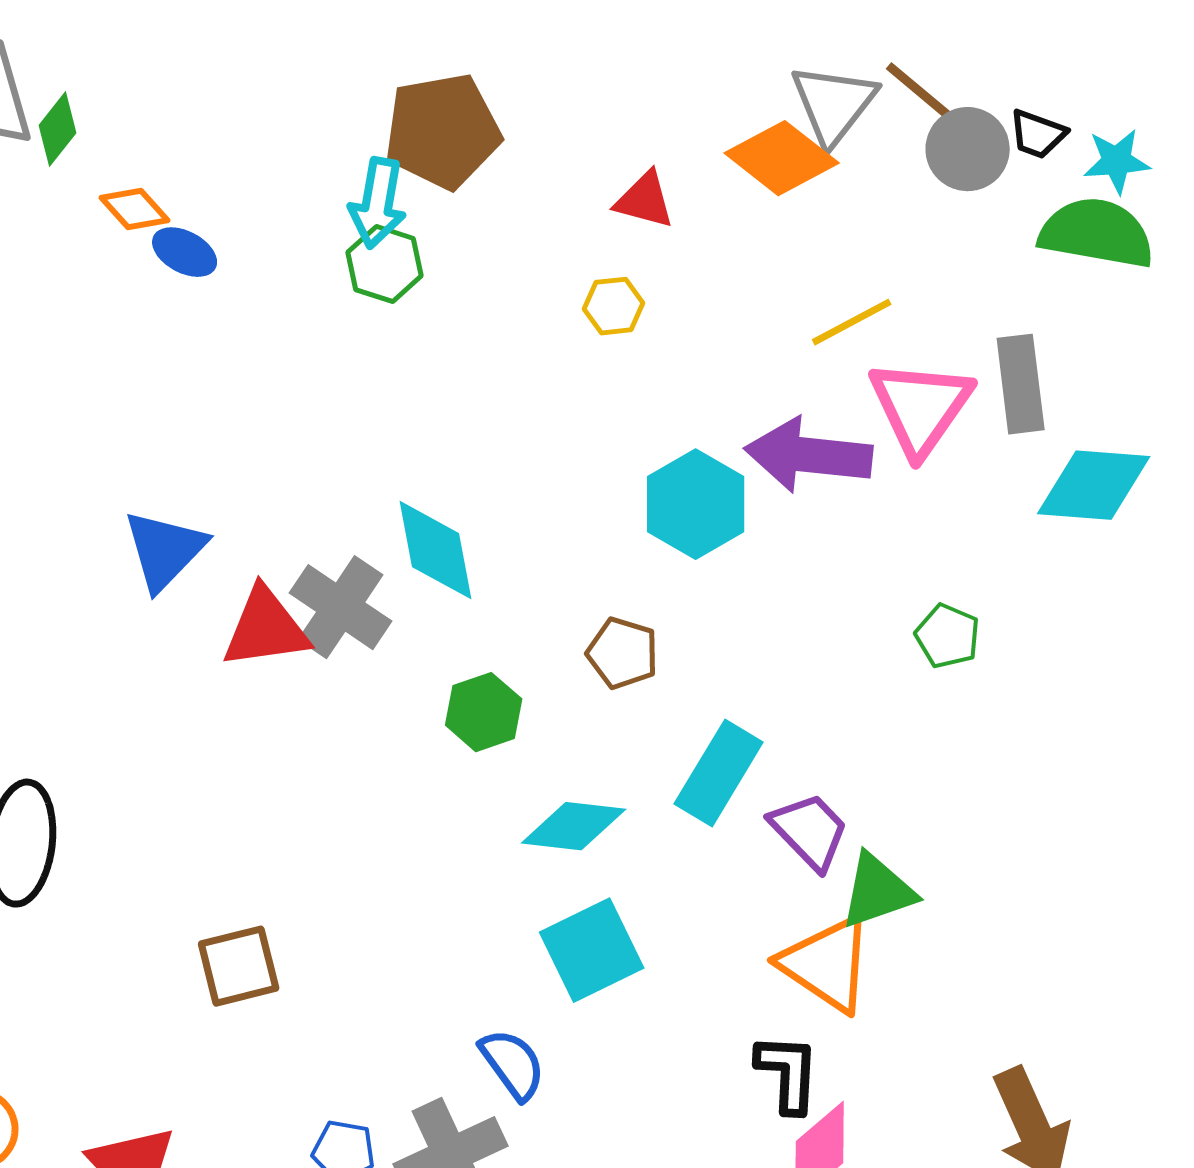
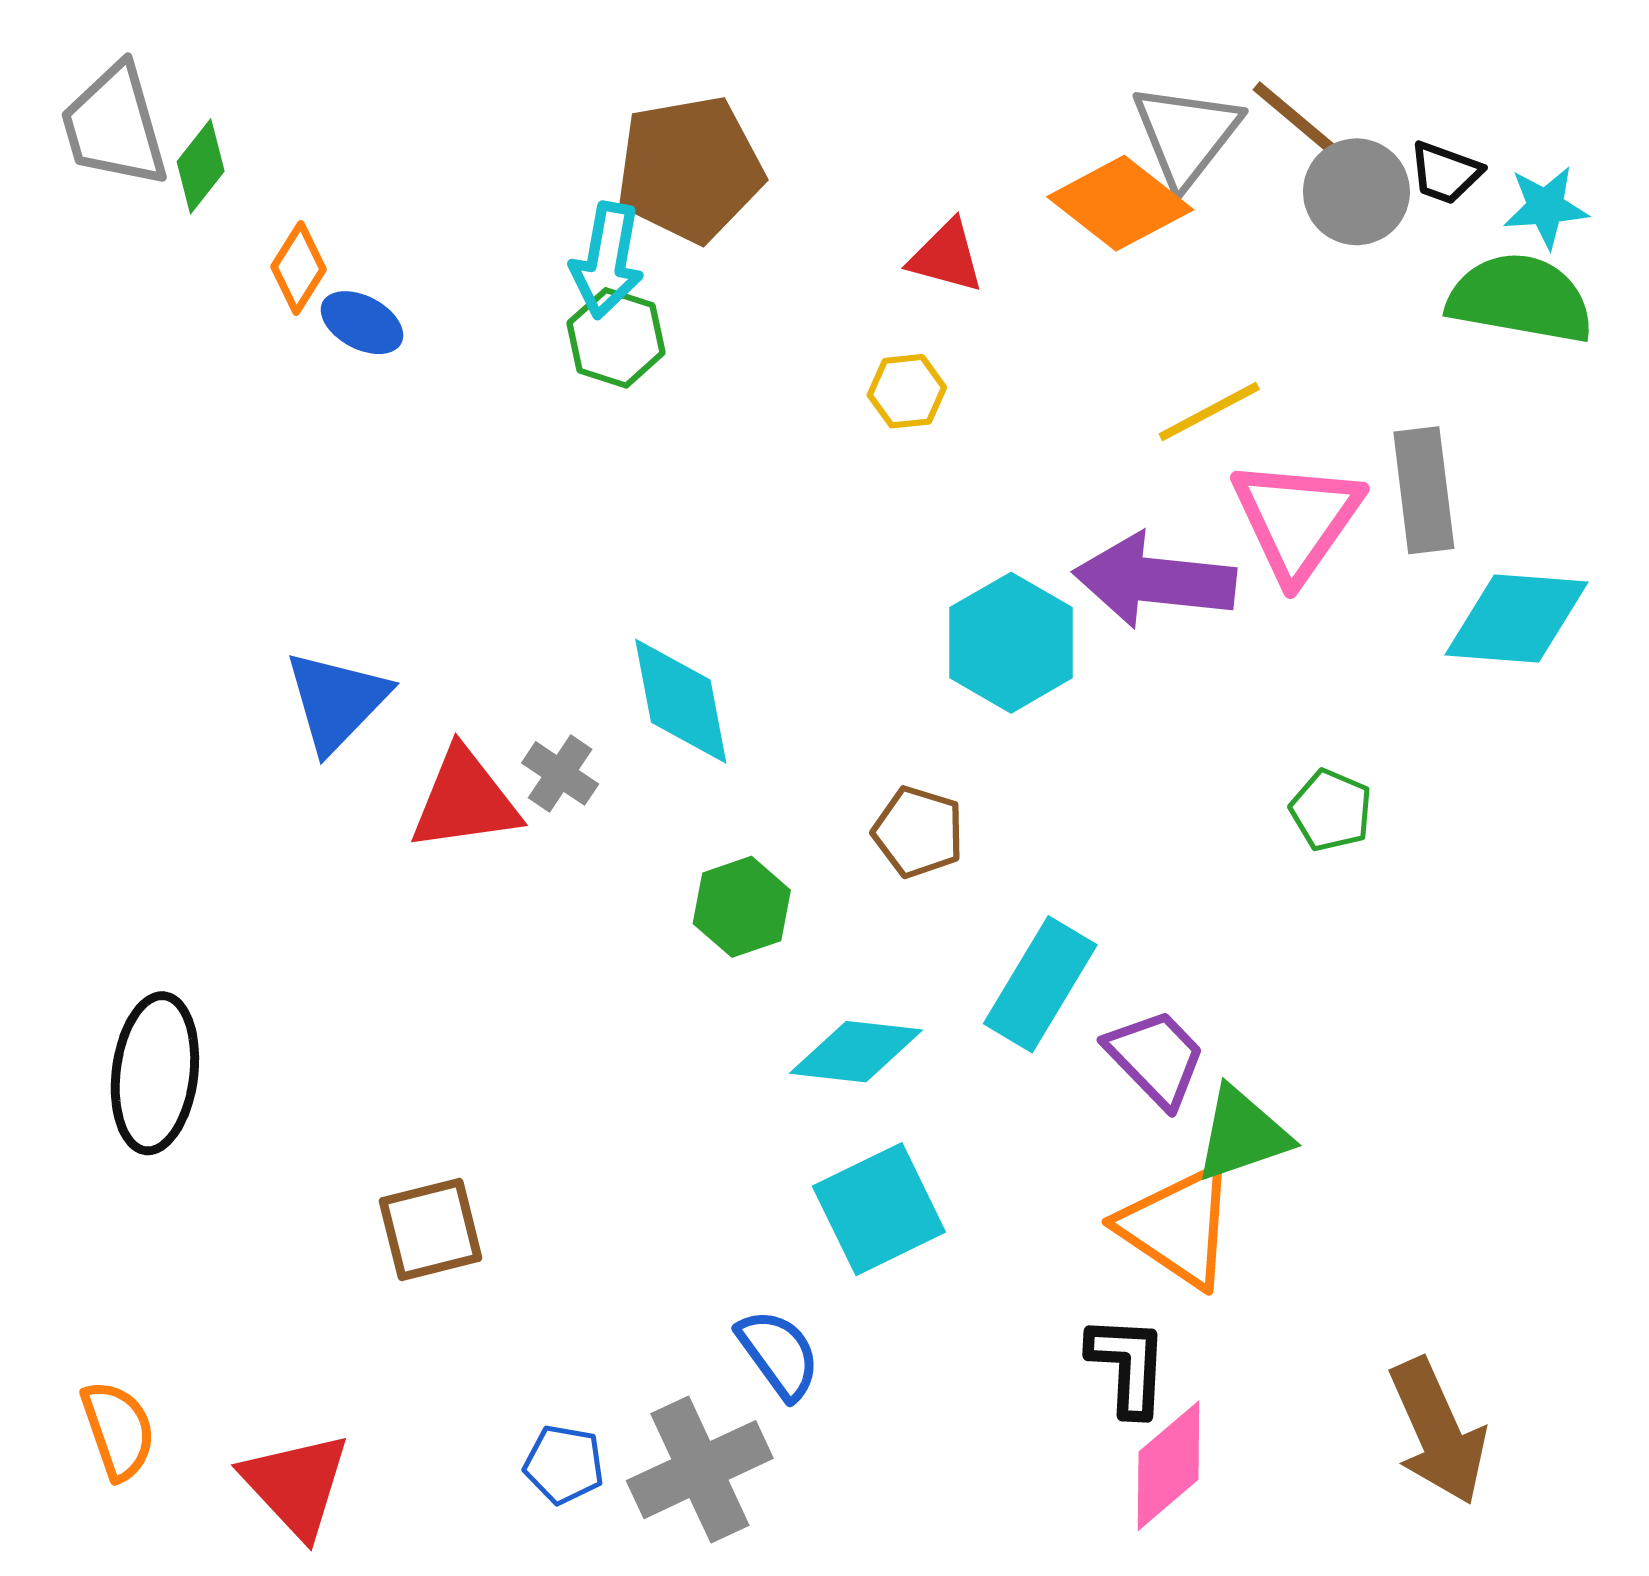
orange diamond: (135, 209) -> (298, 268), turned 74
gray cross: (341, 607) -> (560, 773), size x0.6

